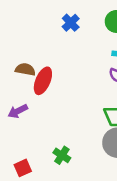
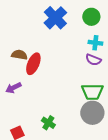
blue cross: (71, 23) -> (55, 18), size x1.6

